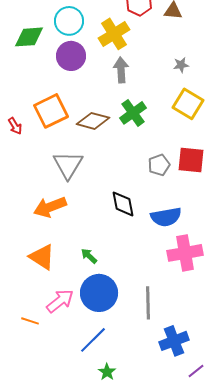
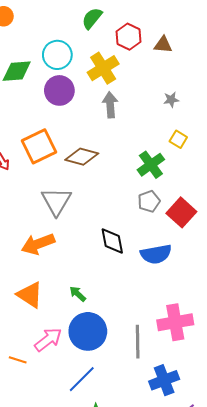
yellow square: (188, 104) -> (178, 139), size x0.6
green cross: (133, 113) -> (151, 165), moved
red square: (191, 160) -> (181, 212), moved, turned 36
pink cross: (185, 253) -> (175, 322), moved

